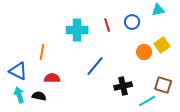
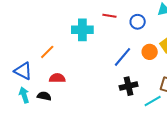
red line: (107, 25) -> (109, 16), moved, turned -64
orange line: (42, 52) -> (47, 52), turned 35
blue line: (95, 66) -> (122, 57), moved

